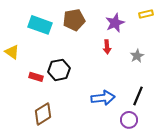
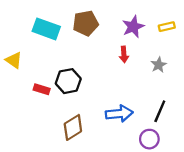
yellow rectangle: (146, 14) -> (167, 27), moved
brown diamond: (43, 114) -> (73, 127), moved

